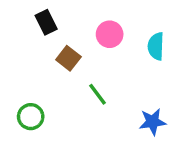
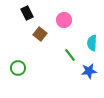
cyan semicircle: (156, 46) -> (92, 43), moved
green line: (98, 94) -> (70, 55), moved

